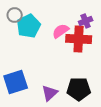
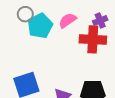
pink semicircle: (61, 31) -> (67, 20), moved

